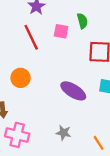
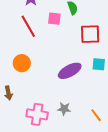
purple ellipse: (73, 91) -> (70, 71), turned -55
pink cross: (17, 135) -> (37, 114), moved

